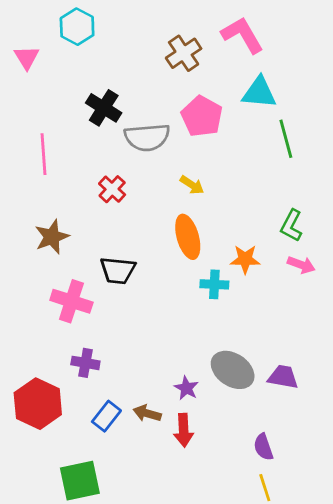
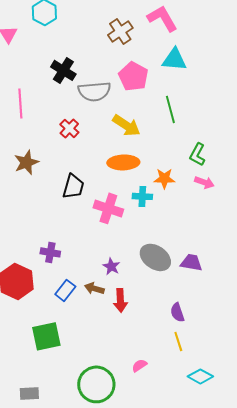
green line: (286, 139) -> (170, 109), moved
yellow arrow: (192, 185) -> (126, 125), size x1.6
orange ellipse: (188, 237) -> (123, 162), turned -76
black trapezoid: (118, 270) -> (73, 186), turned -80
pink cross: (71, 301) -> (108, 208), moved
purple star: (186, 388) -> (111, 266), moved

